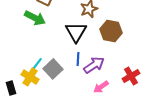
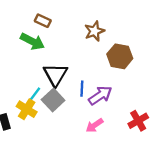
black triangle: (76, 32) -> (55, 75), moved
red cross: (131, 76) -> (138, 121), moved
pink arrow: (101, 87) -> (94, 125), moved

